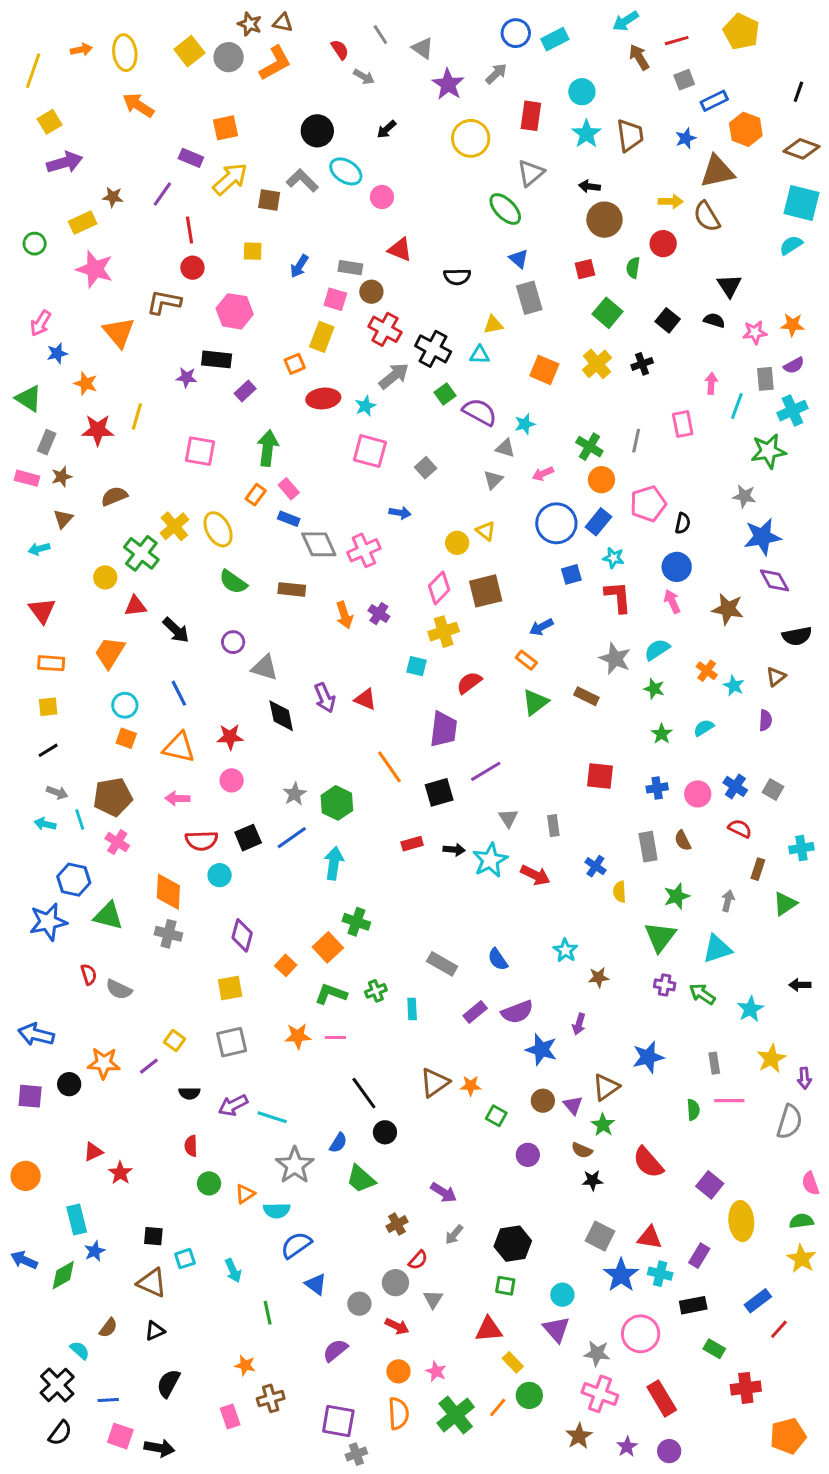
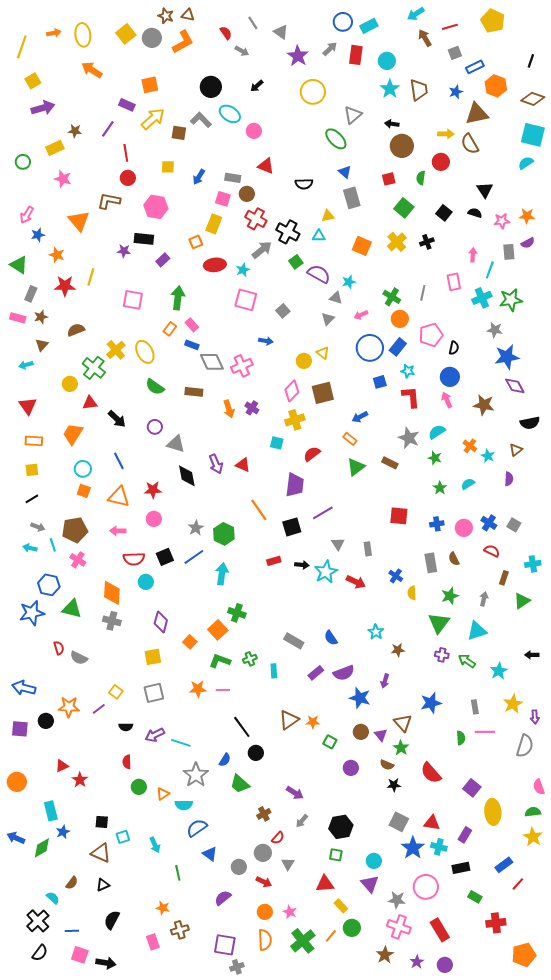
red rectangle: (531, 116) -> (356, 55), moved
pink star: (95, 269) -> (63, 179), size x0.7
cyan cross: (792, 411) -> (482, 298), moved
brown triangle: (606, 1087) -> (403, 723), turned -36

